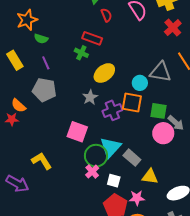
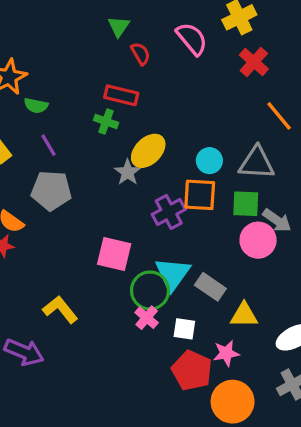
gray triangle: (160, 72) -> (257, 163), moved
gray star: (90, 97) -> (128, 172), moved

